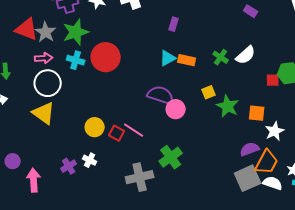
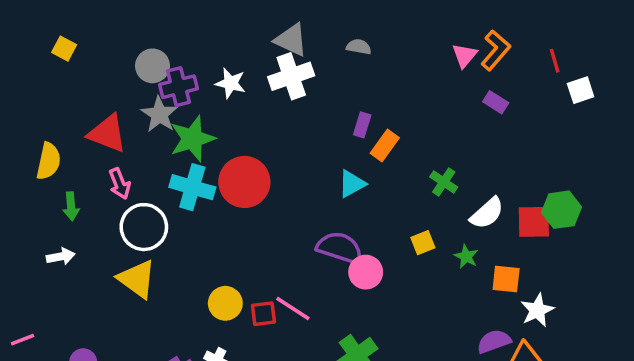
gray star: (46, 32) -> (159, 114), moved
white semicircle: (246, 55) -> (487, 213), moved
pink arrow: (44, 58) -> (120, 184), moved, turned 72
cyan cross: (76, 60) -> (192, 187), size x1.4
orange rectangle: (187, 60) -> (385, 146), moved, turned -66
red square: (273, 80) -> (534, 222), size x1.5
green star: (228, 106) -> (466, 256), moved, size x0.6
red square: (117, 133) -> (263, 314), turned -35

